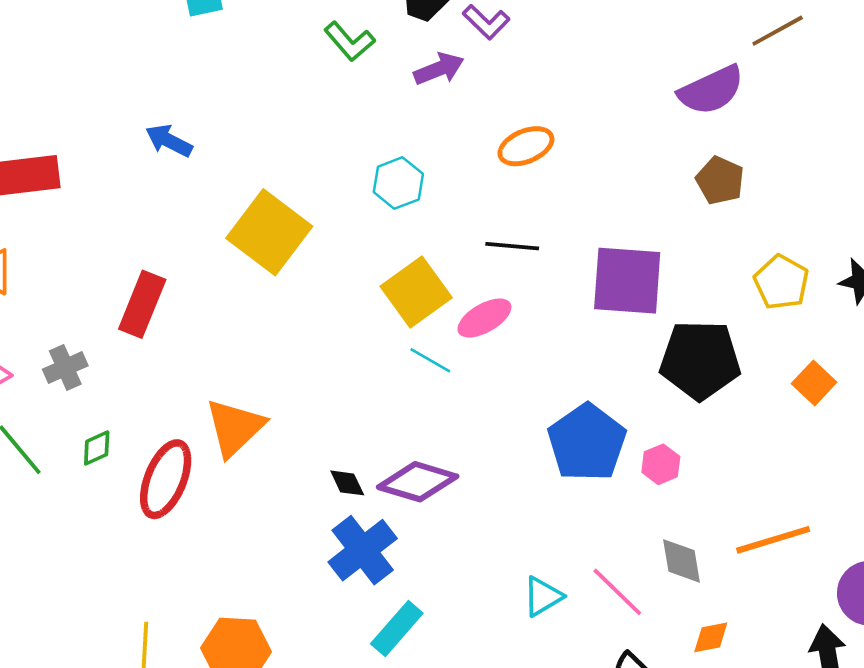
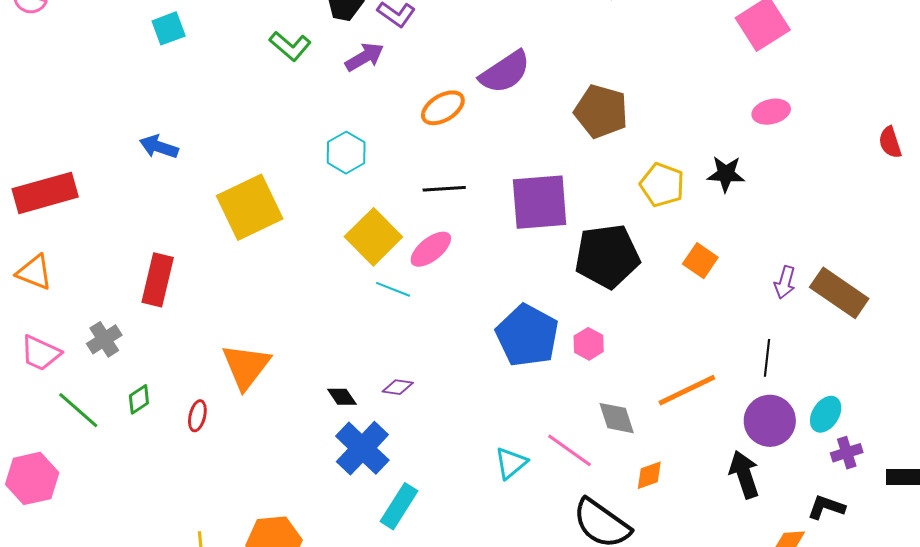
purple semicircle: (711, 90) -> (505, 72), moved
brown pentagon: (720, 180) -> (601, 111), size x1.4
yellow square: (269, 232) -> (250, 207), turned 36
red ellipse: (166, 479) -> (197, 416), size x0.5
purple diamond: (418, 482) -> (398, 387), size x0.5

